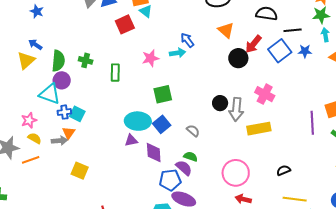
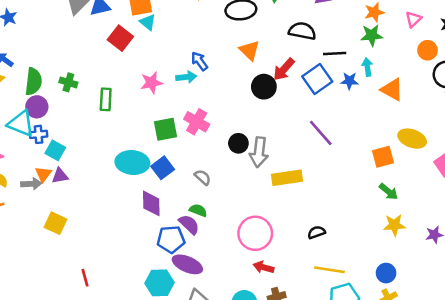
red square: (125, 24) -> (120, 38), turned -30
cyan arrow: (325, 35) -> (367, 67), moved
pink cross: (265, 94) -> (197, 122), moved
blue cross: (64, 112) -> (39, 134), moved
purple line: (312, 123) -> (321, 133), moved, turned -40
purple triangle: (131, 140) -> (60, 176), moved

